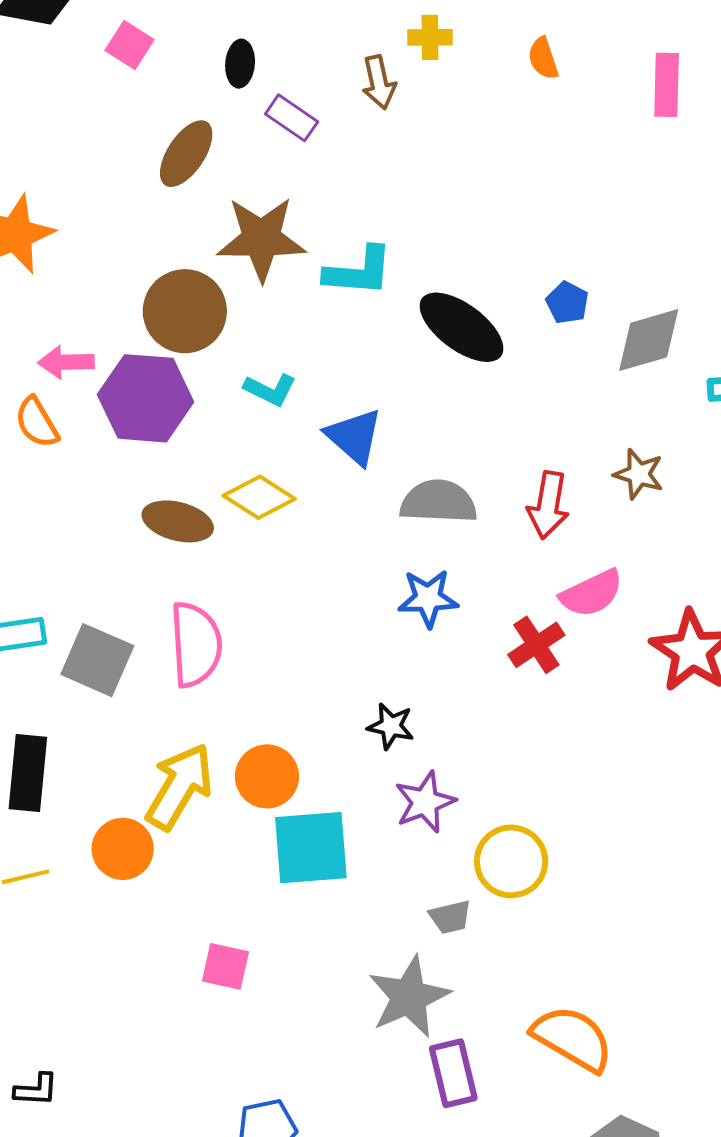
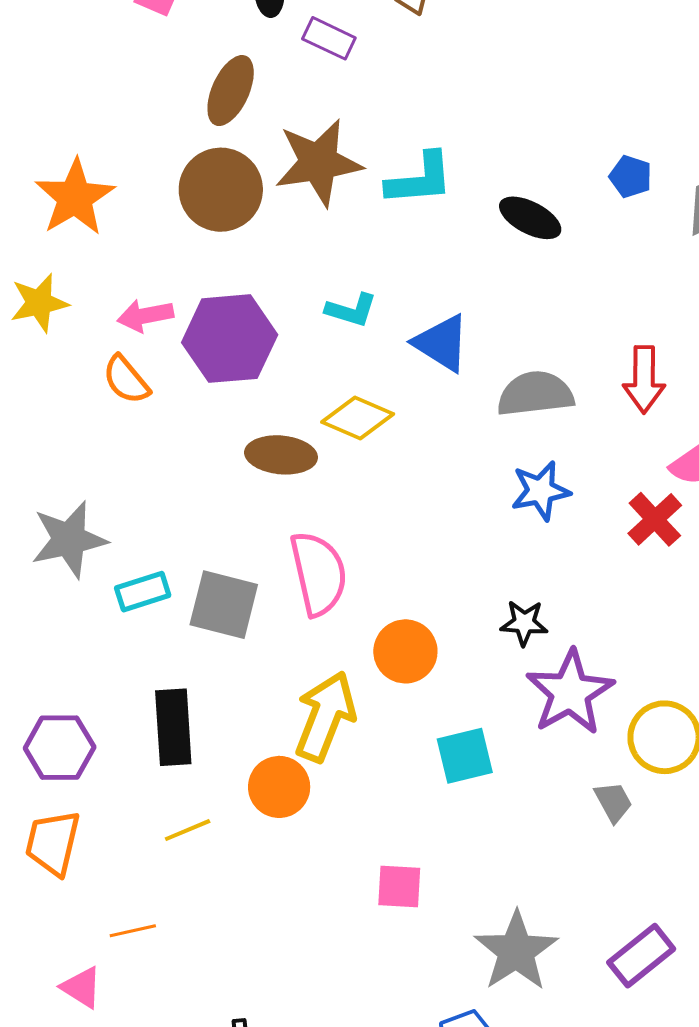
brown circle: (185, 311) -> (221, 190), moved
black ellipse: (462, 327) -> (530, 218), size x0.7
orange circle: (267, 776) -> (405, 651), moved
purple star: (425, 802) -> (570, 692), size x1.4
cyan square: (311, 848) -> (465, 756), size x0.7
gray trapezoid: (450, 917) -> (613, 802), turned -96
gray star: (409, 997) -> (516, 951), moved
purple rectangle: (453, 1073) -> (641, 956), turned 74

